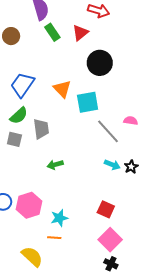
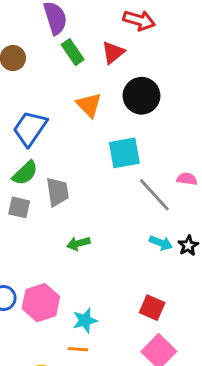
orange triangle: (62, 89) -> (89, 105), moved

